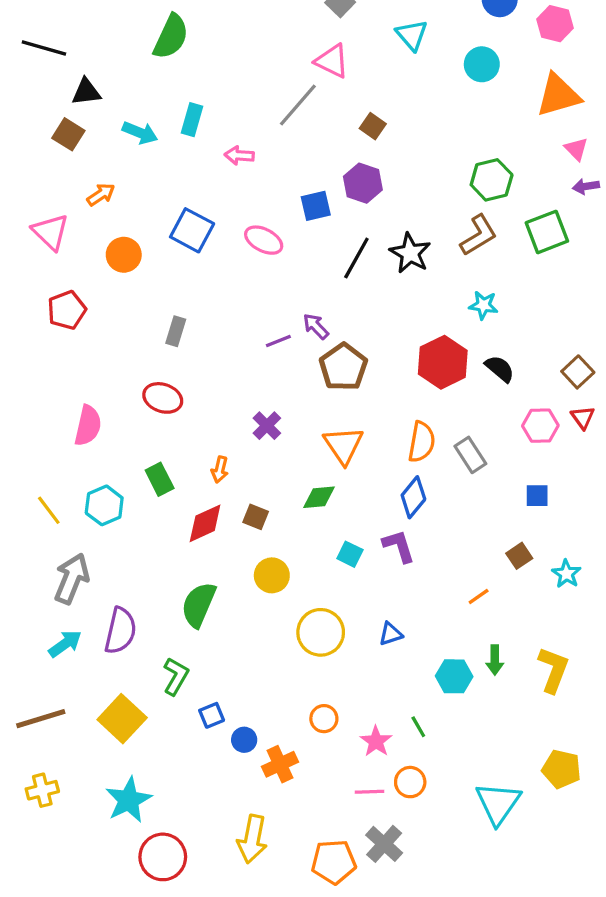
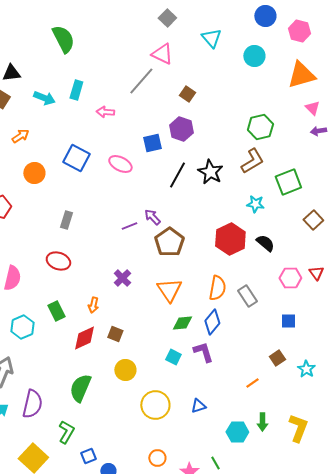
green semicircle: (171, 37) -> (63, 39), turned -52
green square: (547, 232) -> (288, 182), moved
brown square: (578, 372) -> (313, 220), moved
green diamond: (319, 497) -> (182, 323), moved

